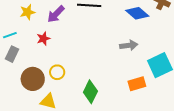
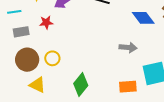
gray rectangle: (12, 54) -> (21, 32), moved, turned 42

